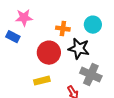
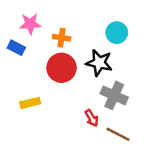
orange cross: (63, 29) -> (62, 38), moved
yellow rectangle: (42, 81) -> (30, 103), moved

